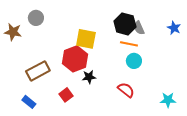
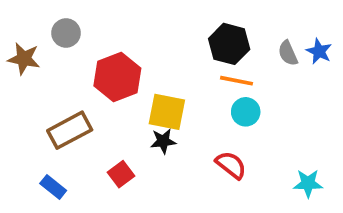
gray semicircle: (139, 28) -> (288, 53), moved
yellow square: (86, 39) -> (167, 112), moved
red hexagon: (75, 59) -> (117, 77), moved

